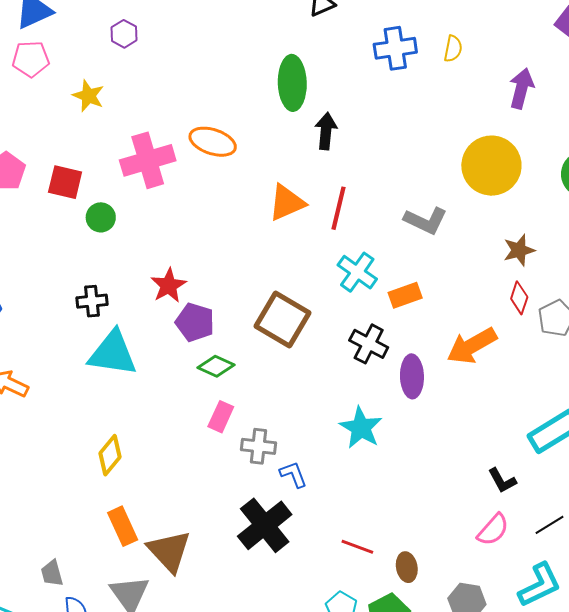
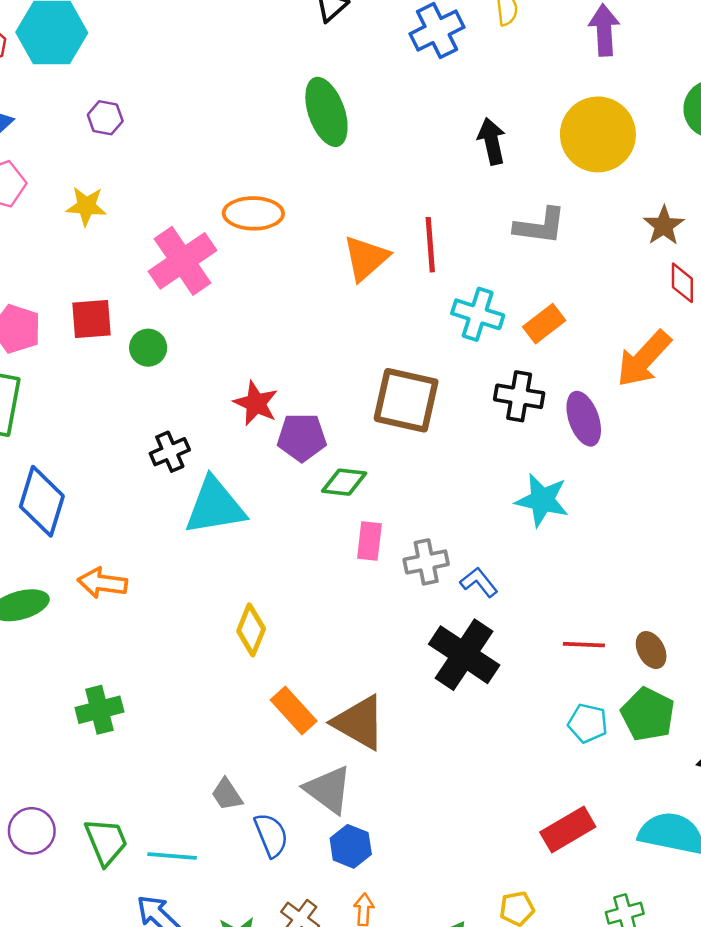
black arrow: (326, 131) -> (492, 141), moved

